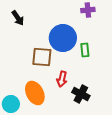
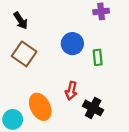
blue circle: (63, 38) -> (72, 44), size x0.7
brown square: (42, 57) -> (24, 54), moved, turned 30

